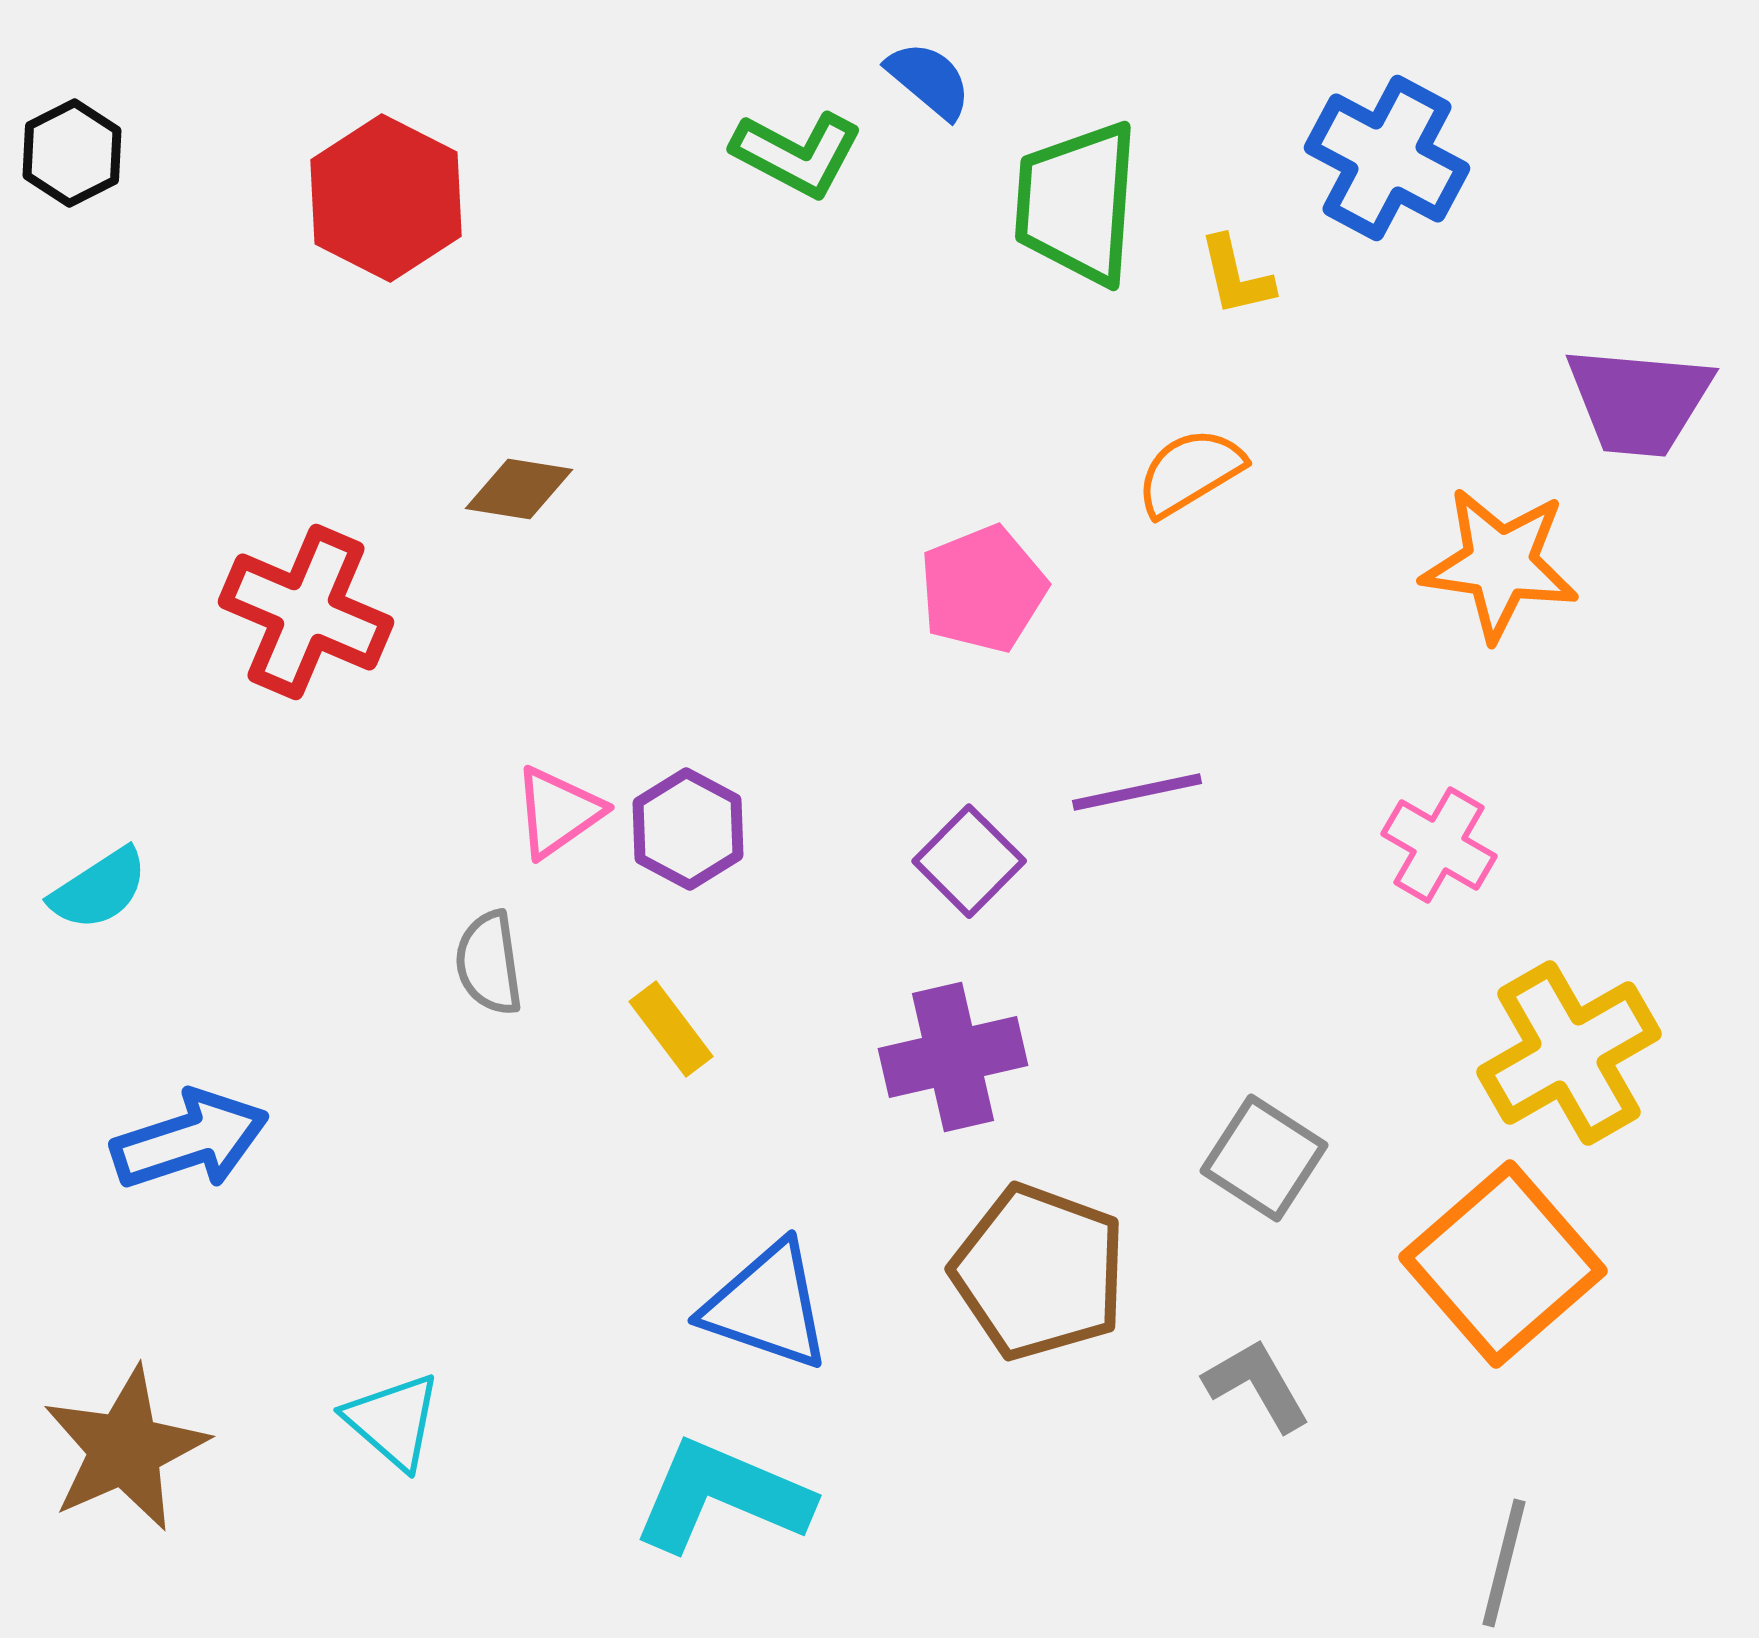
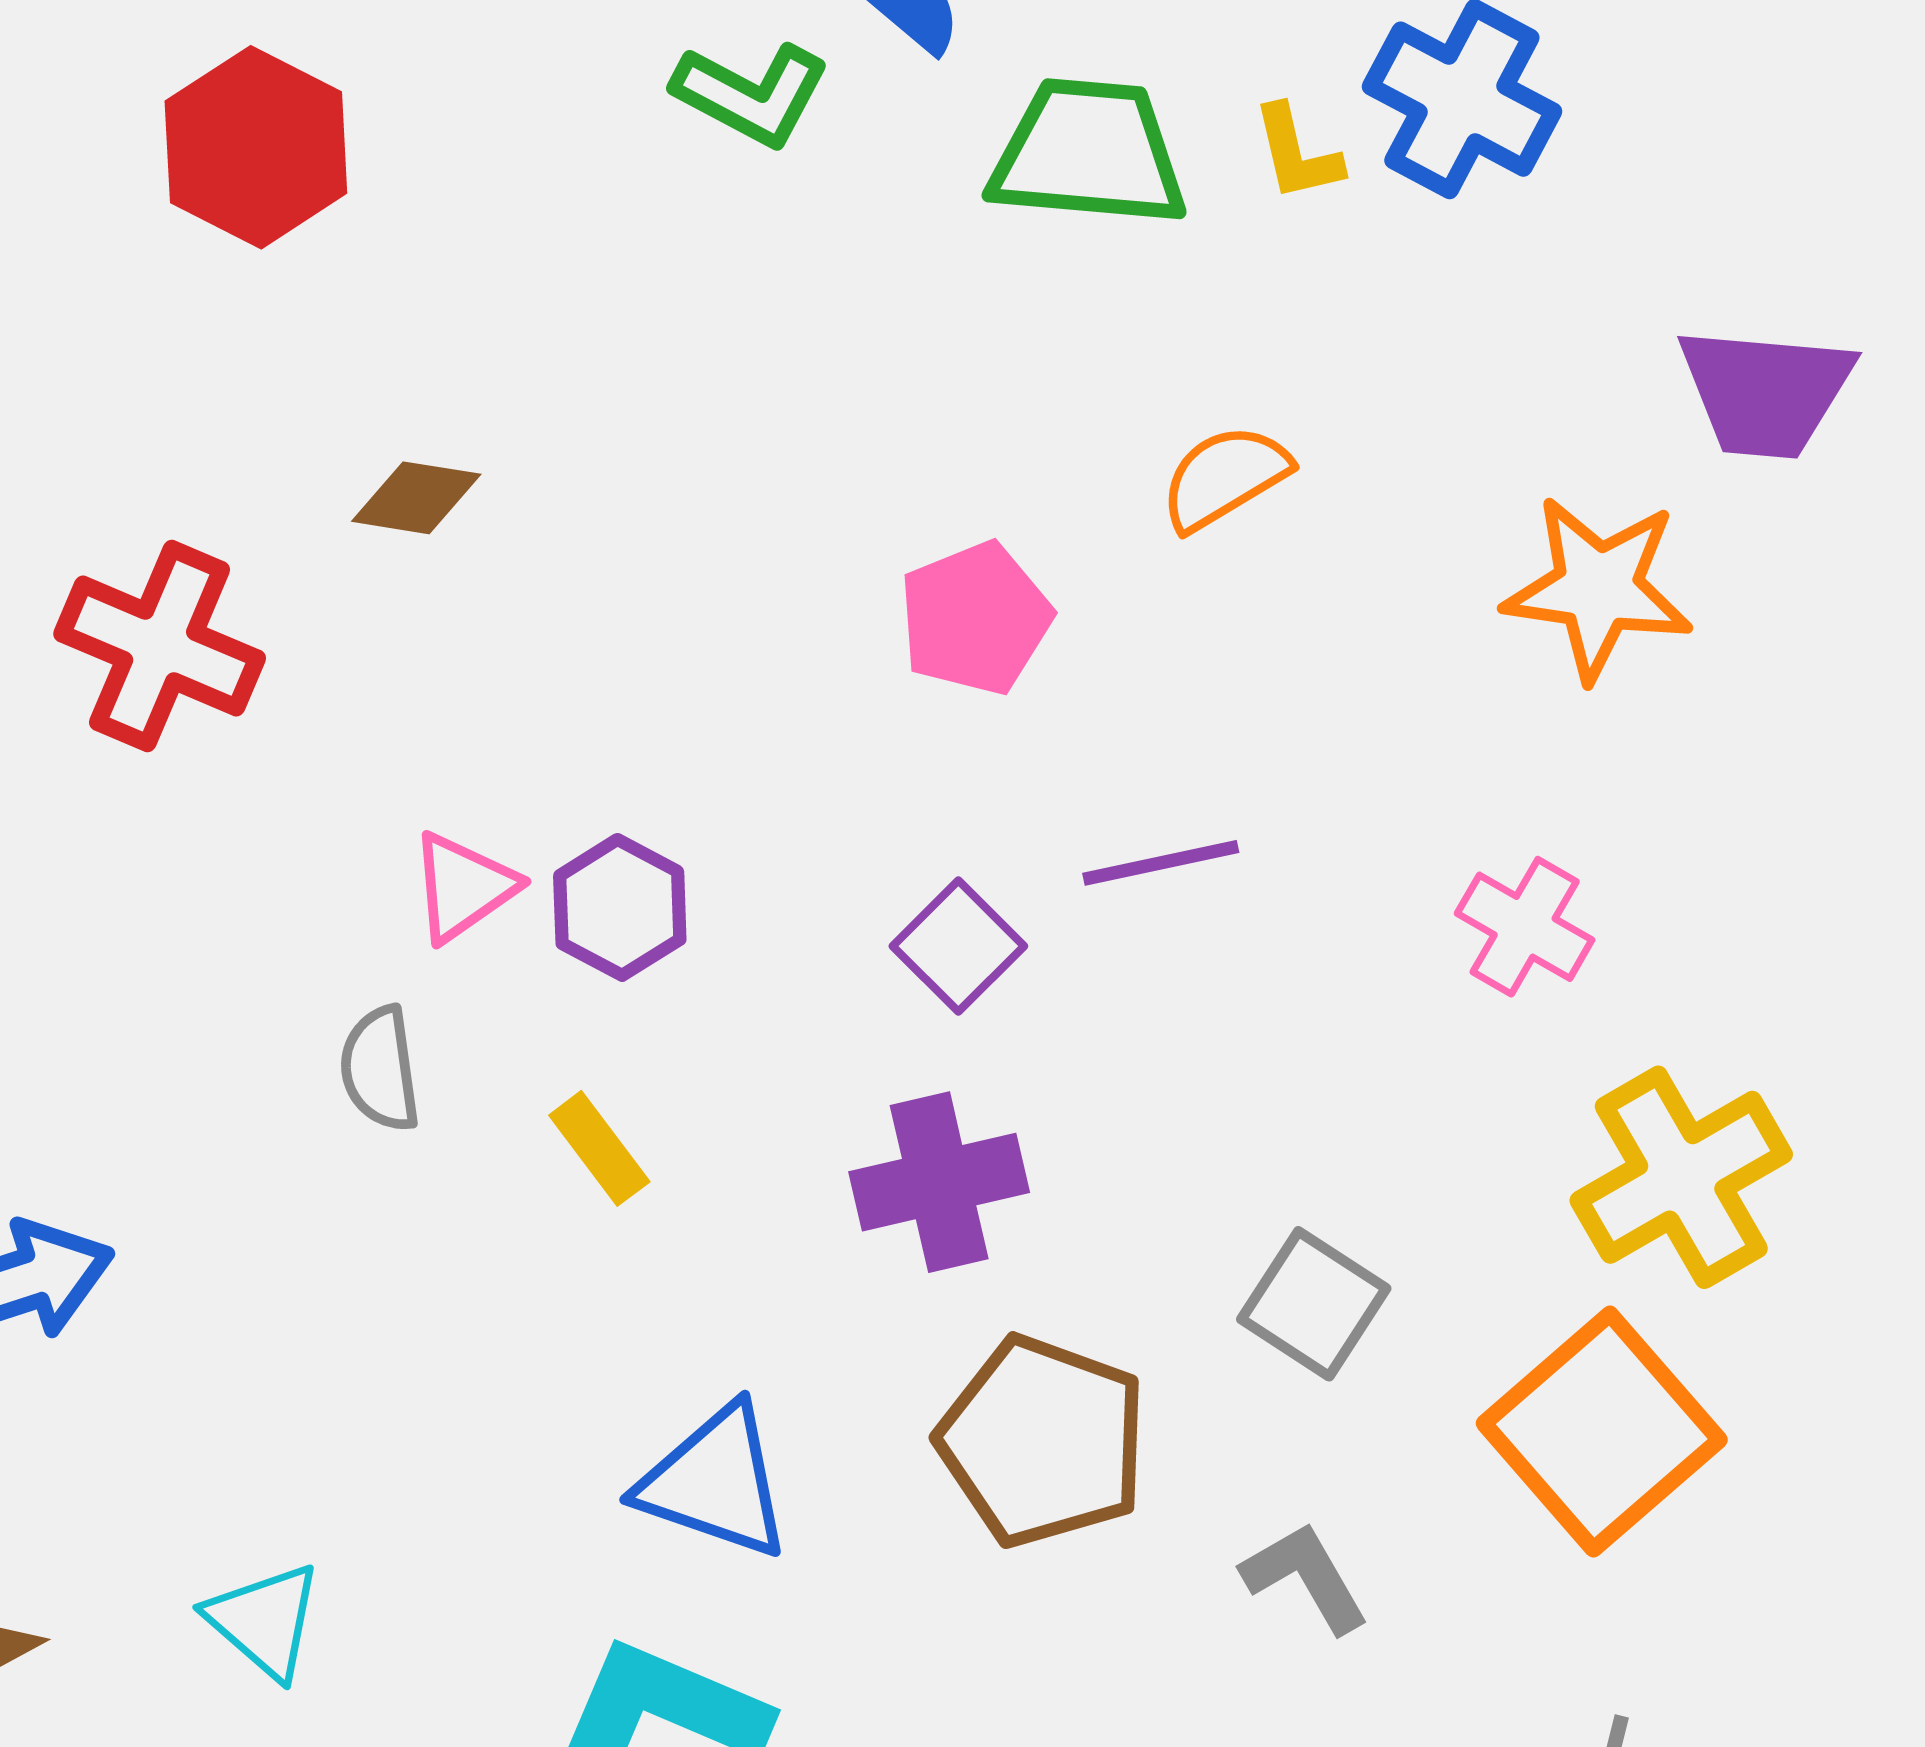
green trapezoid: (1077, 203) -> (1088, 153), turned 91
yellow L-shape: (1236, 276) -> (1297, 153), moved

